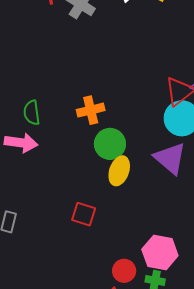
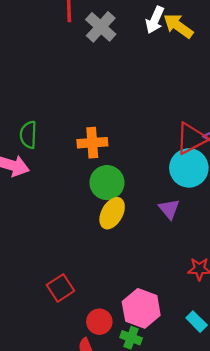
purple triangle: (170, 158) -> (169, 209), size x0.6
red square: (84, 214) -> (60, 288), moved, turned 30

